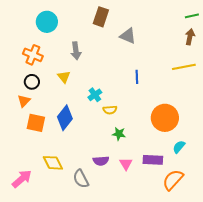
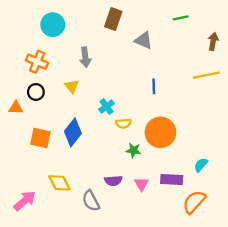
green line: (192, 16) -> (181, 18), moved
orange triangle: (24, 101) -> (16, 108), moved, turned 48
orange circle: (165, 118) -> (160, 132), moved

